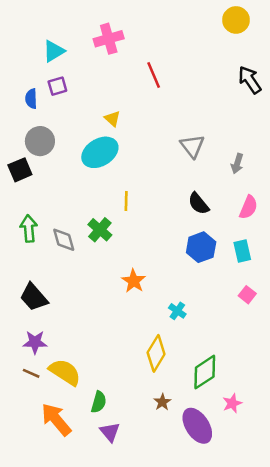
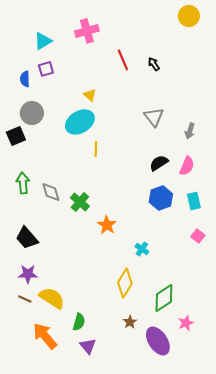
black arrow: (250, 80) -> (154, 64), moved, size x0.6
yellow line: (126, 201) -> (96, 149), moved
black semicircle: (199, 204) -> (159, 163), turned 96
pink semicircle: (248, 207) -> (187, 166), moved
green cross: (100, 230) -> (80, 202), moved

